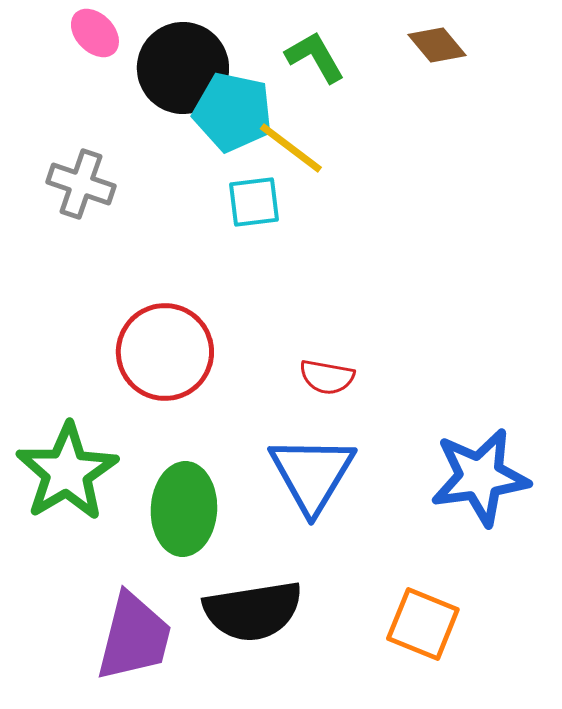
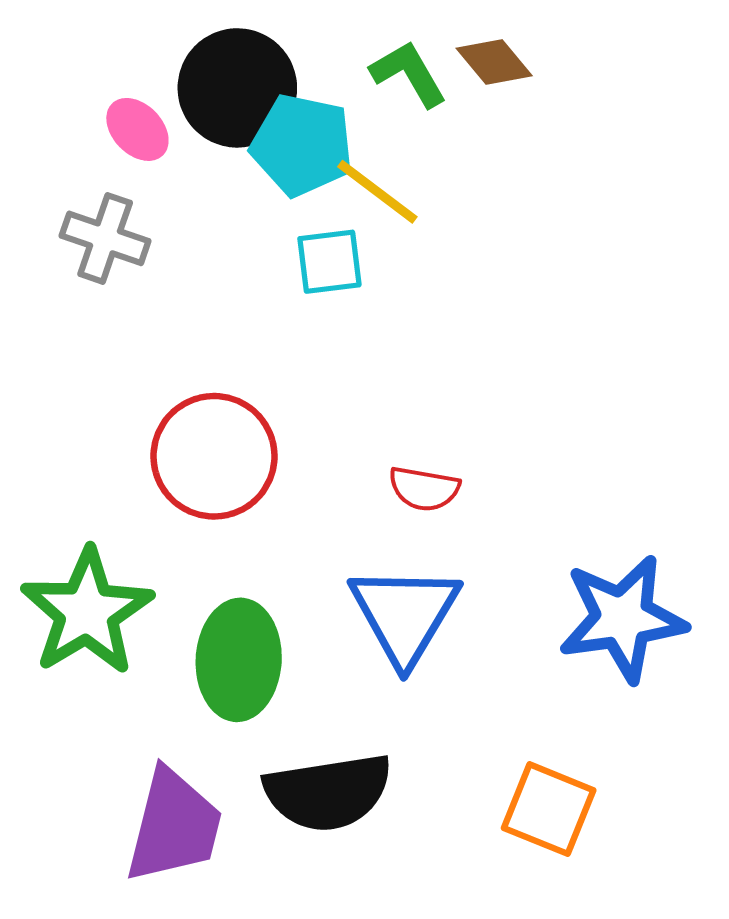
pink ellipse: (95, 33) -> (137, 129), moved
brown diamond: (437, 45) -> (494, 62), moved

